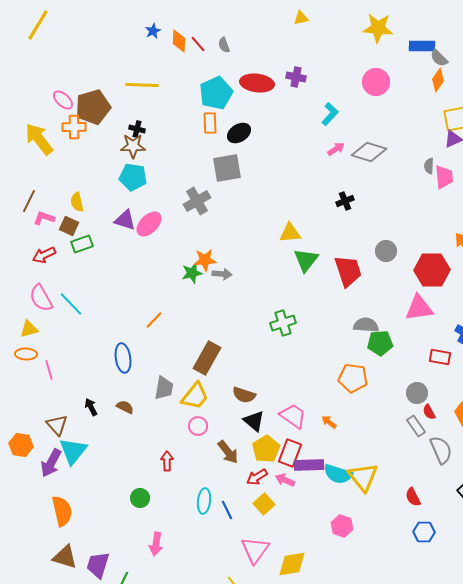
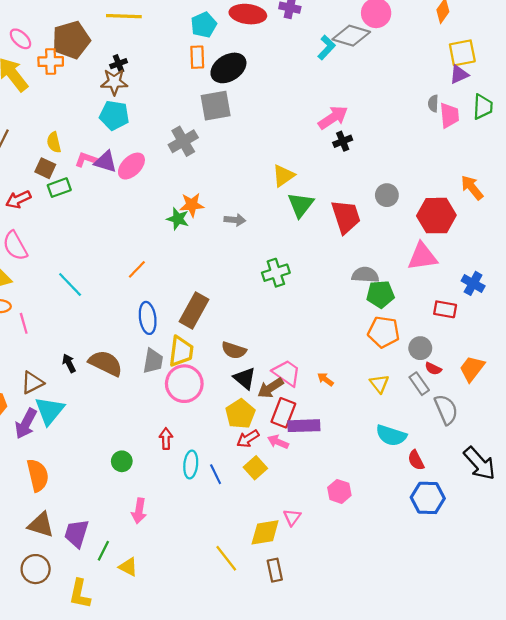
cyan pentagon: (216, 93) -> (204, 25), size x0.7
pink ellipse: (63, 100) -> (20, 39), moved
black cross: (137, 129) -> (119, 64), turned -35
black ellipse: (239, 133) -> (228, 68), size x1.4
pink arrow: (336, 149) -> (333, 118), moved, size x1.6
gray diamond: (369, 152) -> (351, 36), moved
pink L-shape: (44, 218) -> (86, 160), moved
yellow triangle: (290, 233) -> (283, 176), turned -30
green star: (192, 273) -> (178, 219), turned 30
gray arrow: (222, 274) -> (235, 220), moved
cyan line: (71, 304) -> (70, 285), moved
blue ellipse: (123, 358) -> (148, 318), moved
orange pentagon: (353, 378) -> (384, 332), moved
gray trapezoid: (164, 388) -> (153, 361), moved
yellow trapezoid: (195, 396) -> (181, 351), turned -32
brown semicircle: (125, 407) -> (106, 363), size x1.8
red semicircle: (429, 412) -> (433, 369), turned -35
brown triangle: (57, 425) -> (32, 383), turned 45
pink circle: (198, 426) -> (184, 384), size x1.8
yellow pentagon: (266, 449) -> (240, 414), moved
brown arrow: (228, 452) -> (270, 388), moved, turned 95
red arrow: (167, 461) -> (166, 439), moved
cyan semicircle: (338, 474) -> (391, 435), moved
yellow triangle: (363, 477) -> (379, 384), moved, size x0.6
blue hexagon: (424, 532) -> (428, 498), size x1.4
pink triangle: (255, 550) -> (292, 517), moved, size x0.6
yellow diamond: (292, 564) -> (265, 532), moved

